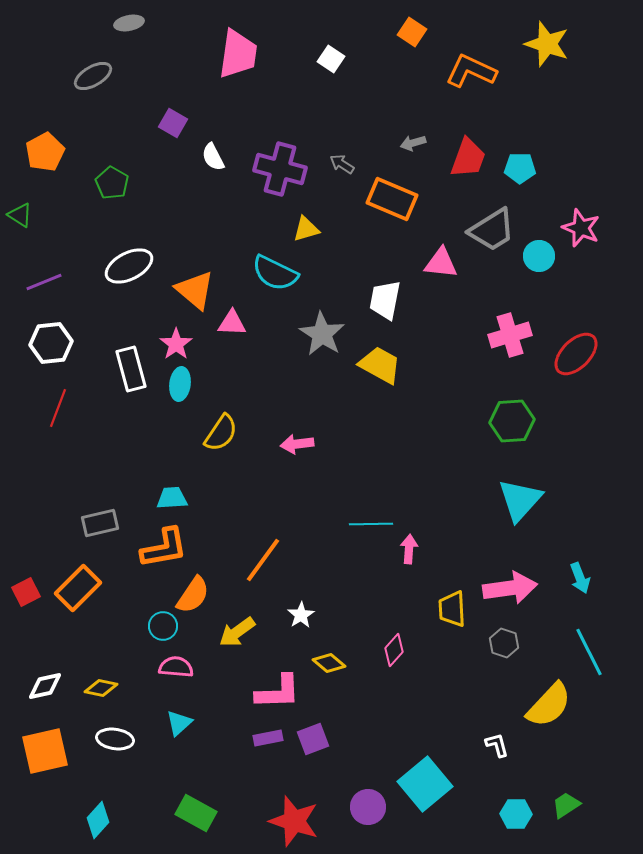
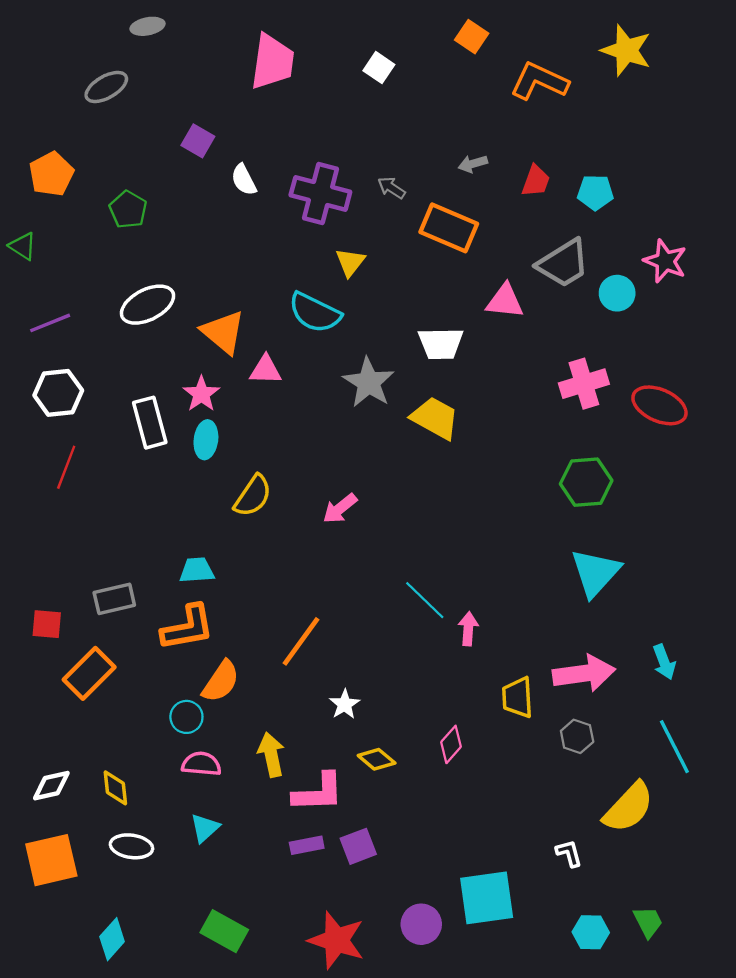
red trapezoid: (468, 158) -> (536, 181), size x0.7
yellow triangle: (306, 229) -> (350, 262), turned -36
white trapezoid: (385, 300) -> (441, 344), turned -102
red ellipse: (576, 354) -> (659, 405), turned 69
pink arrow: (297, 444) -> (340, 508), turned -32
cyan line: (371, 524) -> (425, 600), turned 45
red square: (26, 592) -> (47, 624), moved, turned 32
yellow arrow: (237, 632) -> (271, 755), moved, turned 114
yellow diamond: (101, 688) -> (115, 788), turned 72
cyan square: (425, 784) -> (487, 898), turned 32
green trapezoid: (566, 805) -> (648, 922), turned 96

